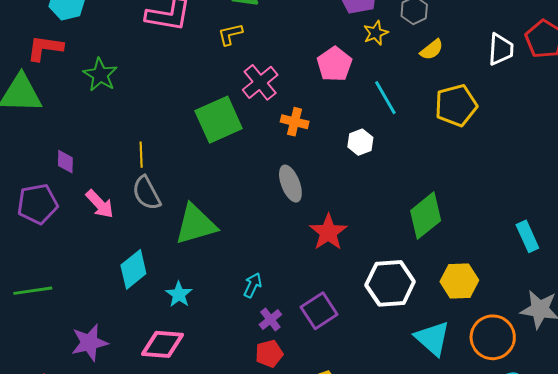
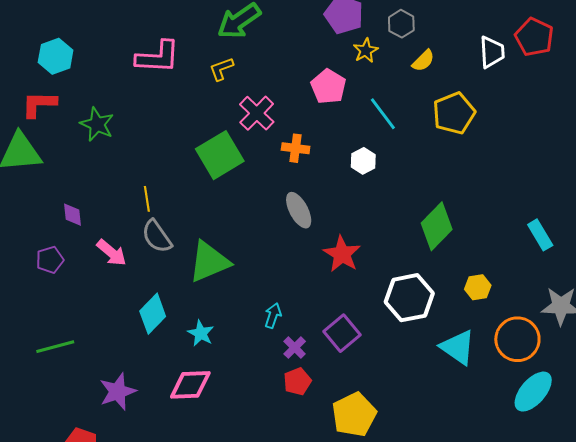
purple pentagon: (38, 204) -> (50, 260), size x0.7
yellow hexagon: (459, 281) -> (478, 287), size x0.7

